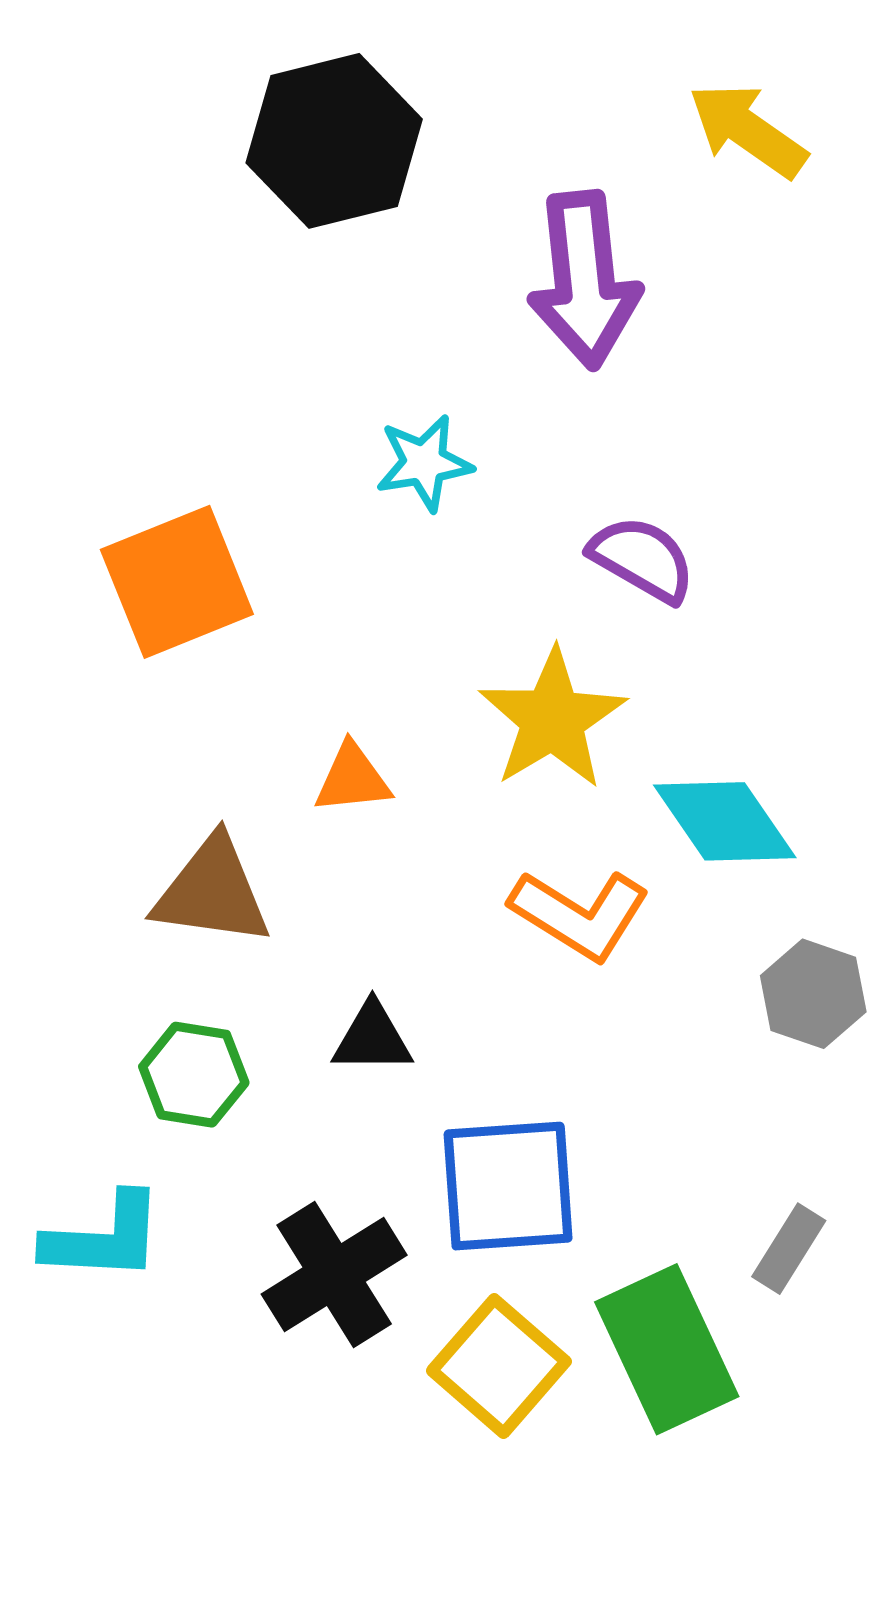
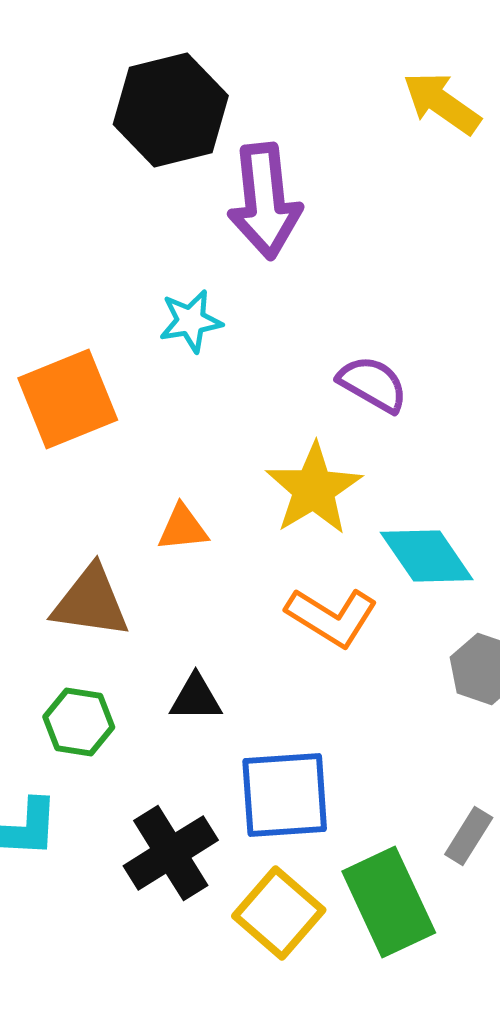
purple arrow: (584, 280) -> (265, 201), moved
cyan star: (424, 463) -> (191, 321), moved

